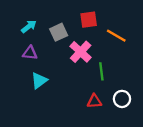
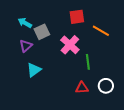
cyan arrow: (29, 26) -> (25, 23), turned -112
gray square: (59, 32) -> (42, 32), moved
purple triangle: (30, 53) -> (26, 46), turned -48

